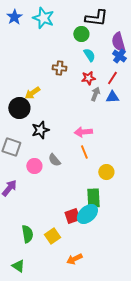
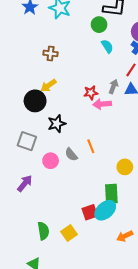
brown cross: (59, 68) -> (51, 53), moved
red star: (88, 78) -> (91, 93), moved
pink arrow: (83, 132) -> (102, 104), moved
orange line: (84, 152) -> (91, 146), moved
orange arrow: (74, 259) -> (125, 236), moved

